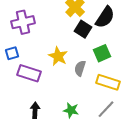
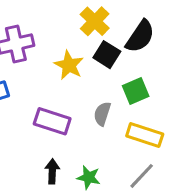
yellow star: (58, 56) -> (69, 65), moved
purple rectangle: (29, 73) -> (52, 121), moved
black arrow: (35, 110) -> (52, 171), moved

